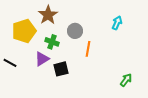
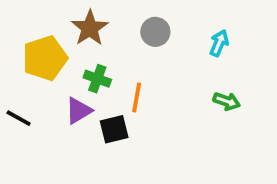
gray circle: (75, 31) -> (155, 32), moved
orange line: (88, 49) -> (137, 97), moved
green arrow: (126, 80) -> (227, 101), moved, turned 72

